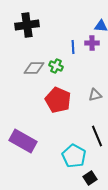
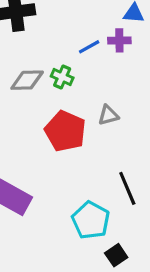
blue line: (73, 47) -> (89, 47), turned 64
gray triangle: (95, 95) -> (108, 115), moved

